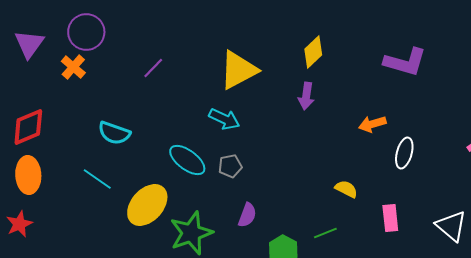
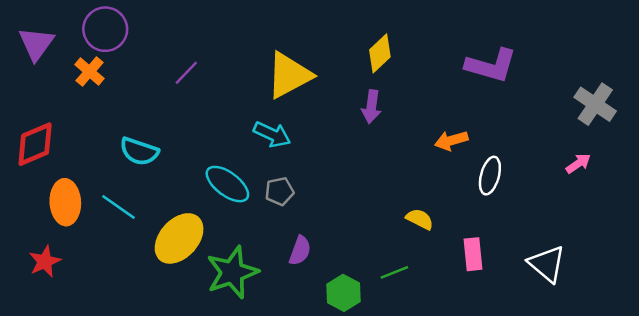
orange ellipse: (28, 175) -> (65, 202), moved
red star: (19, 224) -> (45, 261), moved

